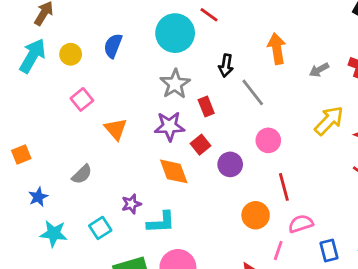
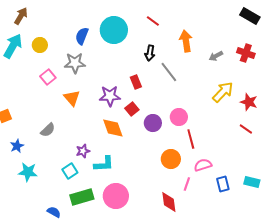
red line: (209, 15) -> (153, 21), moved
blue semicircle: (113, 46) -> (82, 36), moved
gray star: (175, 84) -> (75, 63), moved, turned 30
pink circle: (268, 140) -> (179, 117), moved
cyan square: (100, 228) -> (70, 171), moved

